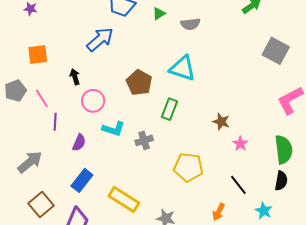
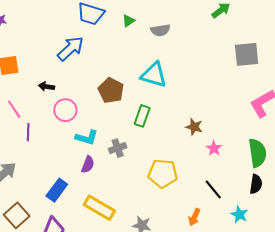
gray square: (276, 51) -> (247, 54), turned -32
black arrow: (75, 77) -> (46, 87), turned -63
purple semicircle: (79, 143) -> (88, 164), moved

